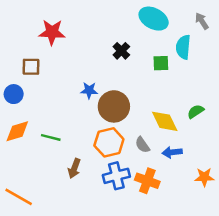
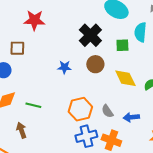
black cross: (121, 51) -> (90, 35), size x1.6
brown circle: (114, 106) -> (95, 64), moved, size x0.7
yellow diamond: (165, 121) -> (125, 78), moved
brown arrow: (74, 168) -> (21, 130), moved, turned 140

